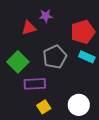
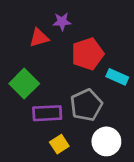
red pentagon: (83, 32) -> (88, 54), moved
gray pentagon: (55, 57) -> (86, 105), moved

